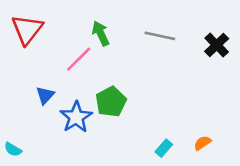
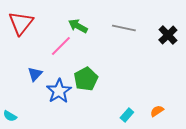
green arrow: (101, 33) -> (78, 26), turned -36

